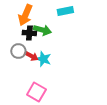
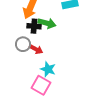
cyan star: (43, 59) -> (48, 69), moved

